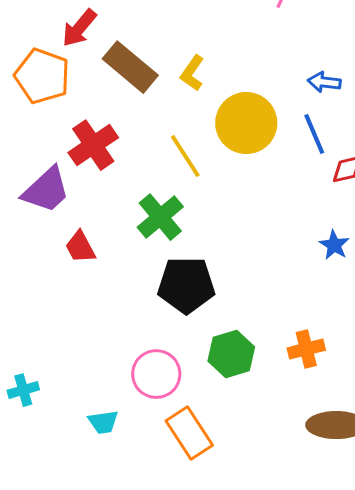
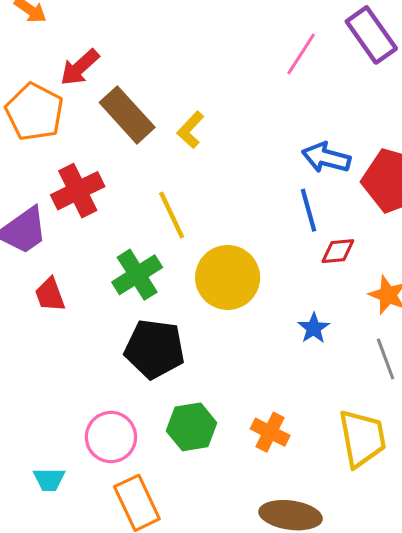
blue arrow: (324, 82) -> (326, 158), size x1.4
yellow circle: (246, 123) -> (228, 277), moved
orange cross: (306, 349) -> (270, 432), turned 33

